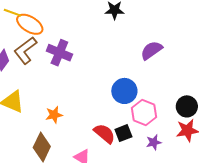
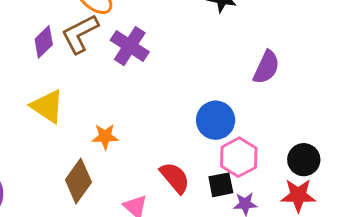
purple semicircle: (151, 50) -> (266, 67), turned 140
black square: (123, 133) -> (221, 185), moved

